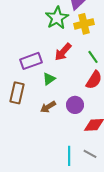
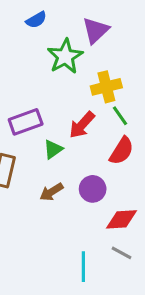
yellow cross: (84, 24) -> (106, 87), moved
red arrow: (63, 52) -> (82, 125), moved
gray line: (90, 154) -> (122, 253), moved

